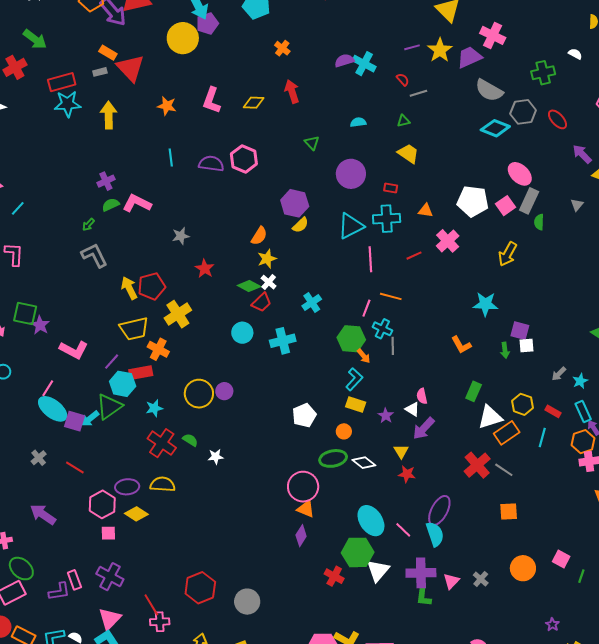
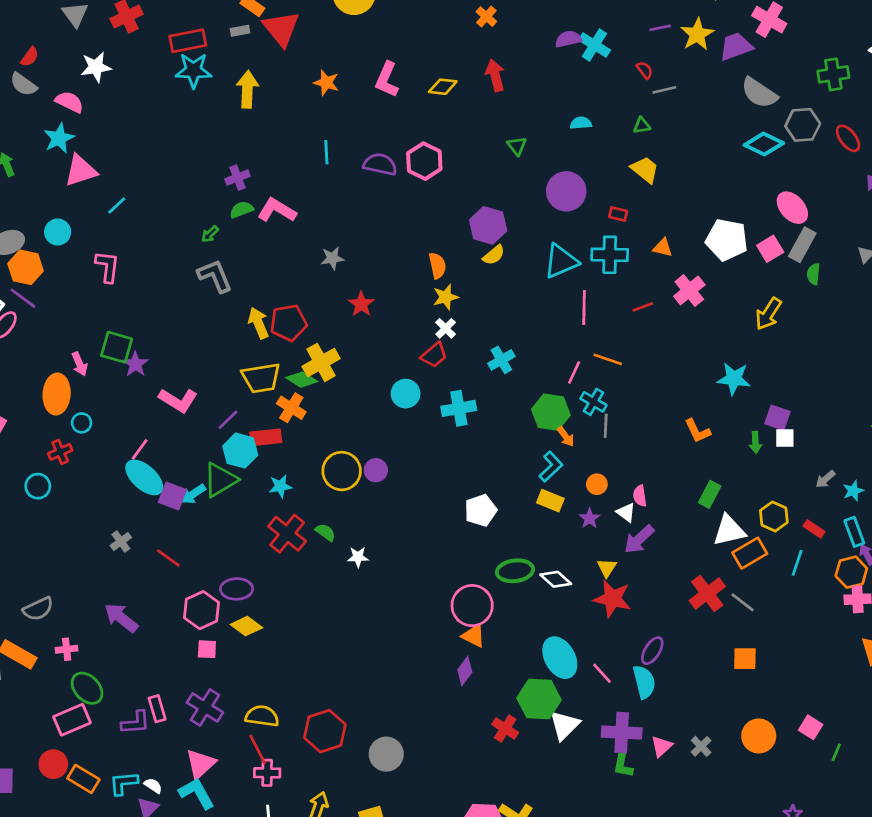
orange semicircle: (259, 236) -> (437, 266), turned -48
green diamond: (249, 286) -> (302, 380), moved
orange circle: (344, 431) -> (597, 484), moved
red star: (407, 474) -> (612, 599), size x1.6
yellow semicircle: (163, 484) -> (262, 716), moved
purple ellipse: (439, 510) -> (652, 651), size x0.7

